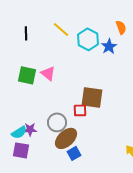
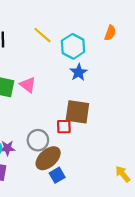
orange semicircle: (121, 27) -> (110, 33), turned 40
blue star: (109, 46) -> (79, 72), moved

